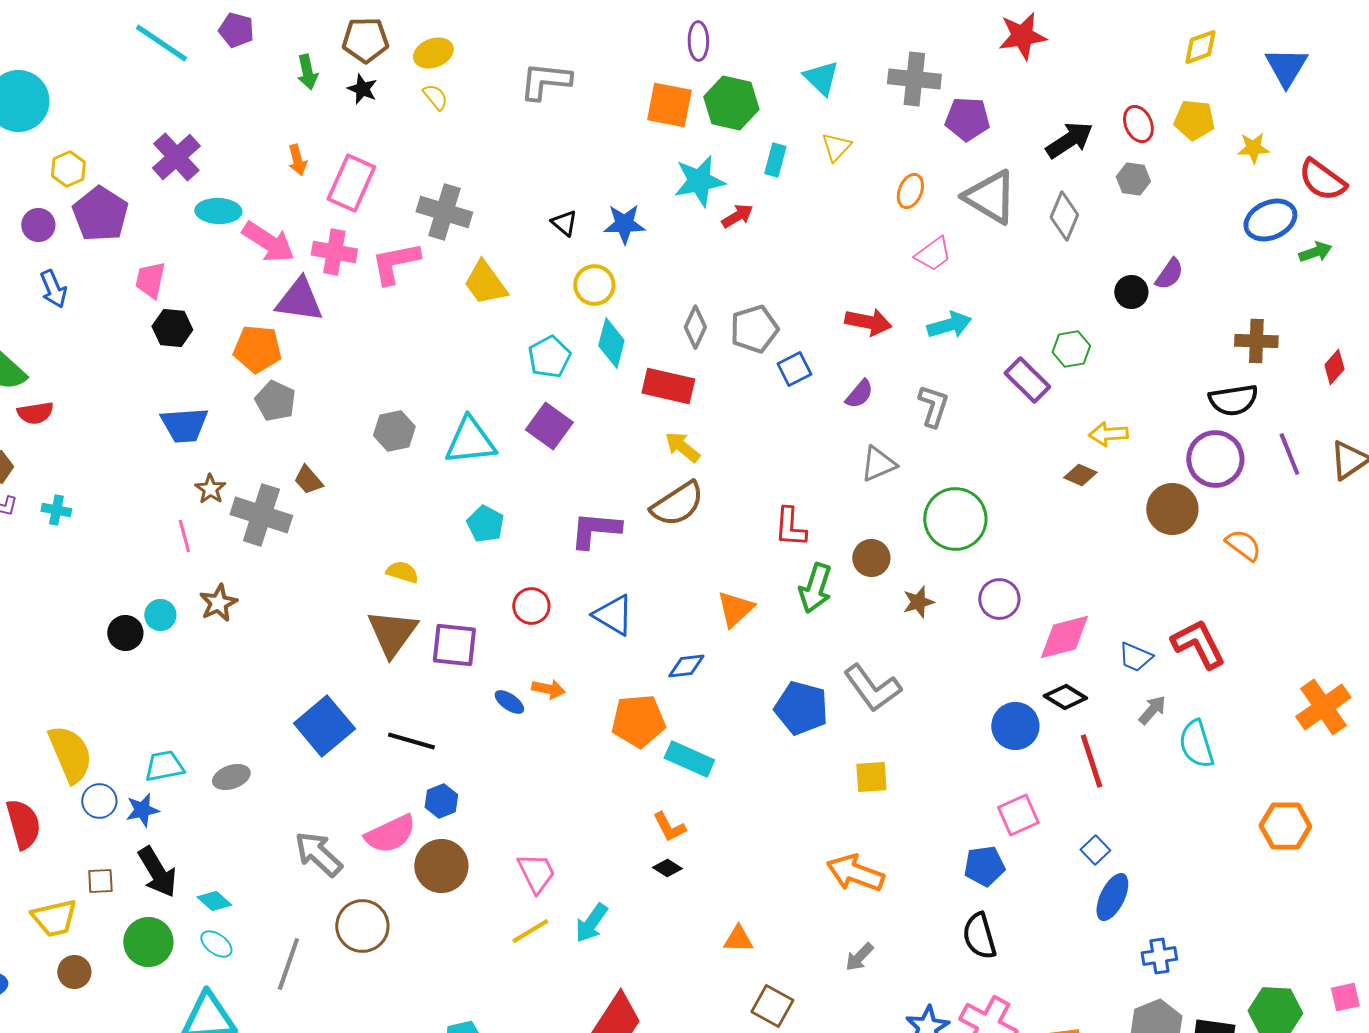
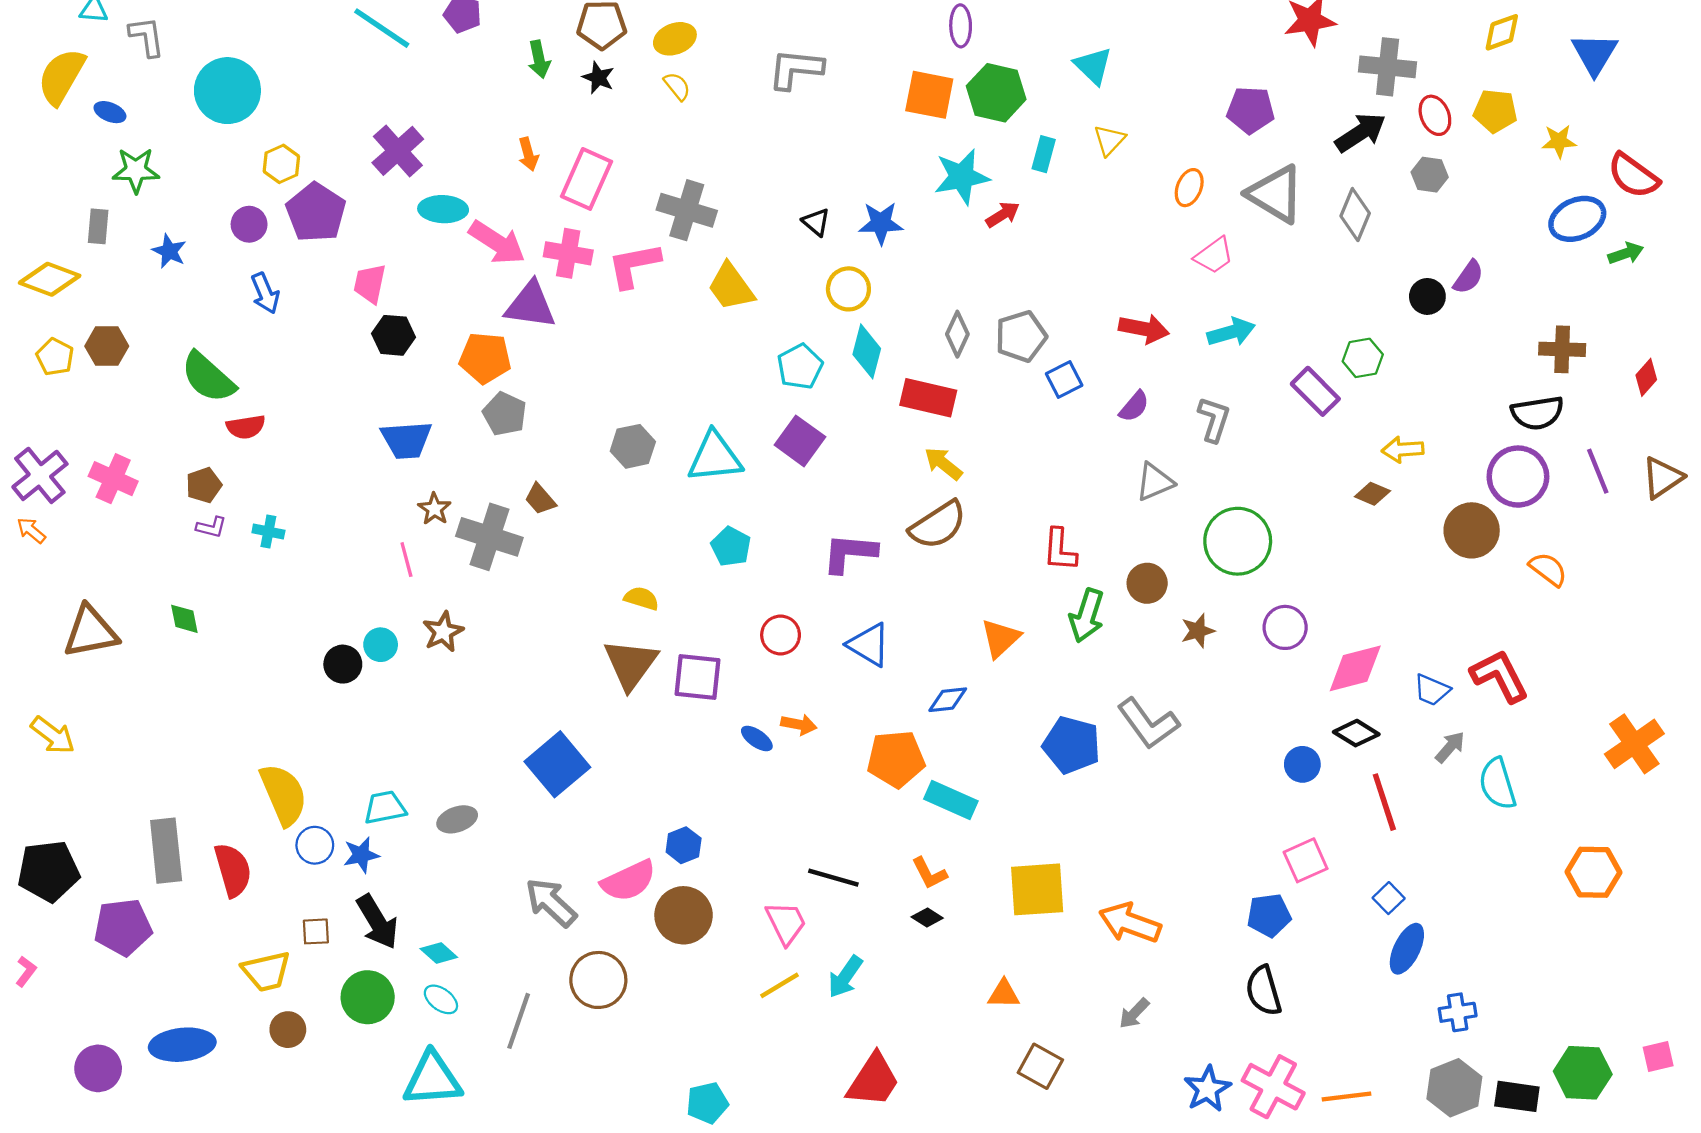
gray cross: (914, 79) -> (1388, 67), moved
blue circle: (1015, 726) -> (1302, 764), size x0.7
black line: (411, 741) -> (833, 878), moved
yellow square: (871, 777) -> (1037, 889), moved, size x1.6

